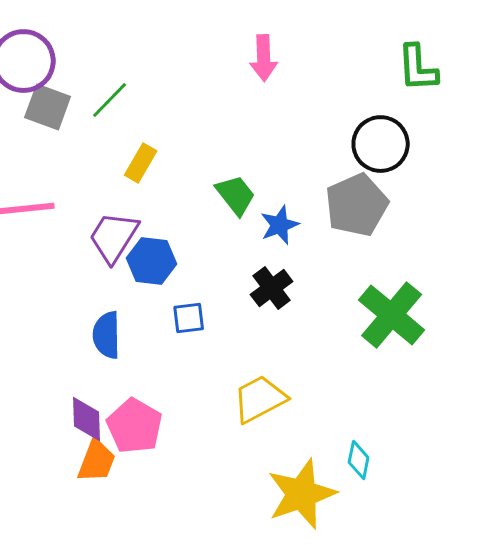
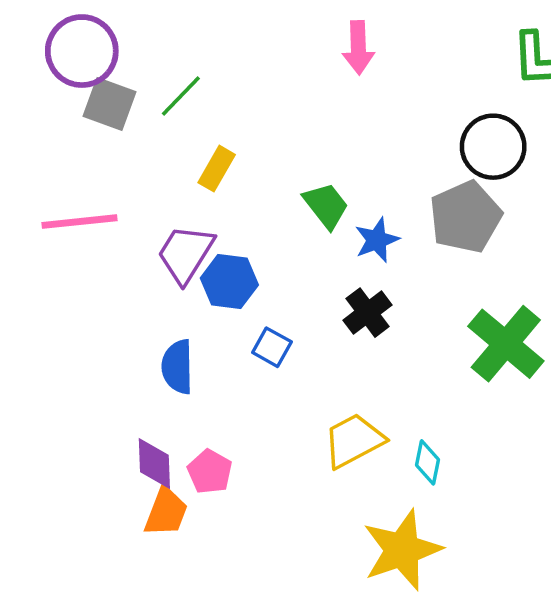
blue square: (189, 318) -> (272, 347), turned 36
pink pentagon: (135, 426) -> (210, 472), size x0.7
cyan diamond: (359, 460) -> (427, 462), moved

